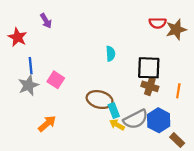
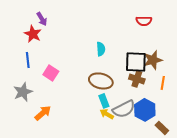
brown star: (176, 30) -> (153, 60), moved
red star: (18, 37) -> (33, 34), moved
gray star: (28, 85) -> (23, 92), moved
brown ellipse: (100, 100) -> (101, 81), moved

